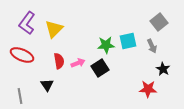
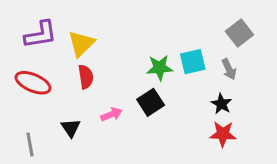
purple L-shape: (27, 23) -> (41, 35), turned -135
red semicircle: (59, 61) -> (86, 77), moved
pink arrow: (78, 63) -> (111, 114), moved
black star: (163, 69) -> (221, 104), moved

